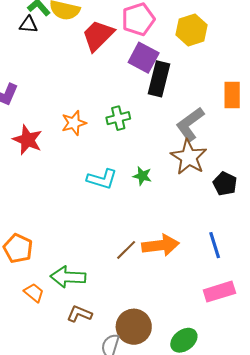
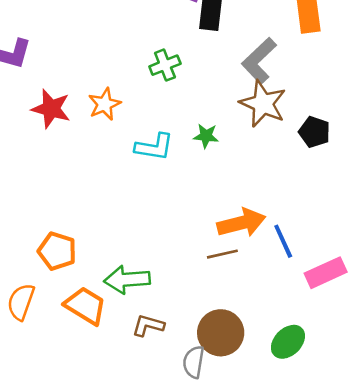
orange star: (74, 123) -> (105, 104), moved
blue line: (215, 245) -> (283, 241), moved
brown line: (126, 250) -> (222, 254), moved, turned 40
orange trapezoid: (34, 293) -> (85, 306), size x1.6

